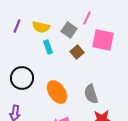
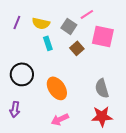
pink line: (87, 18) -> (87, 14), turned 32
gray semicircle: (91, 94) -> (102, 88), moved

